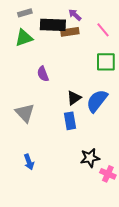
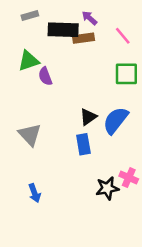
green triangle: (24, 38) -> (29, 61), moved
purple semicircle: (43, 74) -> (45, 76), moved
pink cross: (108, 174) -> (129, 178), moved

